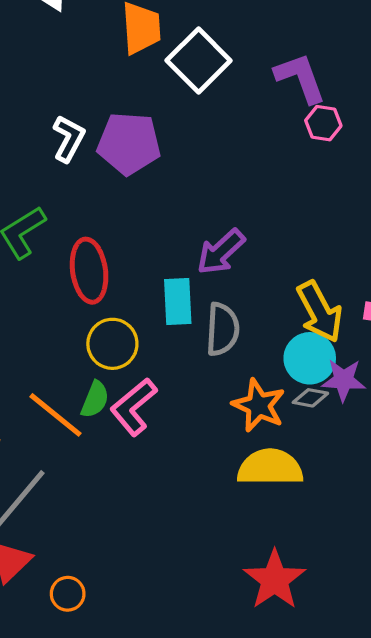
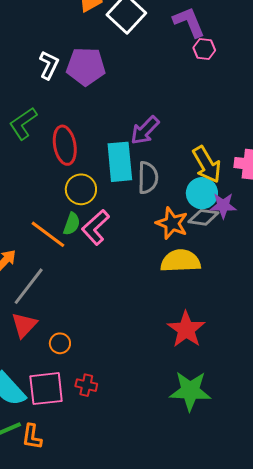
cyan rectangle: (178, 301) -> (120, 162), size x1.4
gray diamond: (310, 398) -> (203, 217), size x1.4

